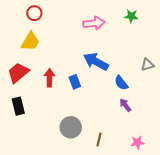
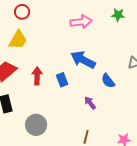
purple arrow: (125, 105) -> (90, 103), moved
gray circle: (71, 127) -> (36, 125), moved

